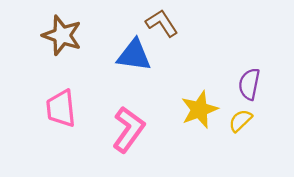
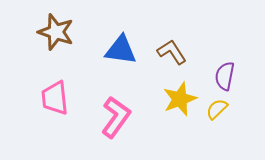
brown L-shape: (162, 23) -> (172, 52), moved

